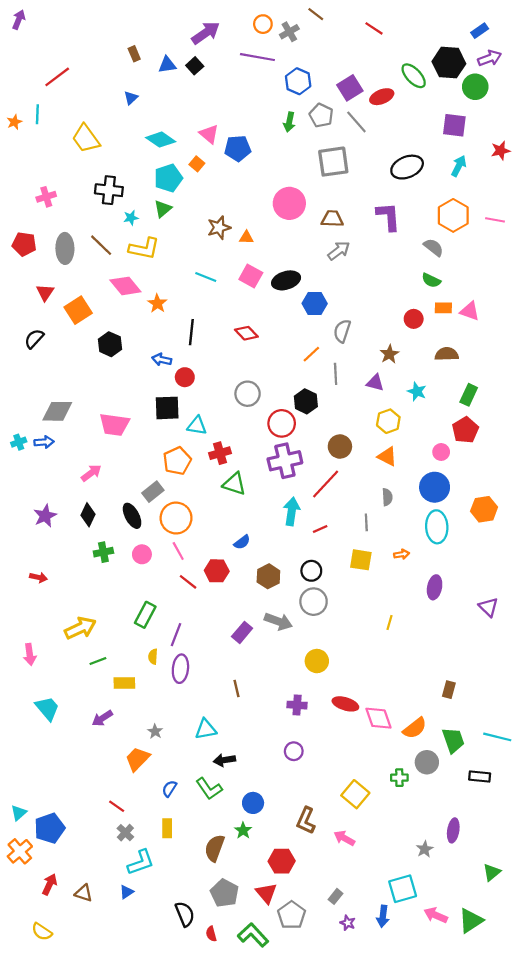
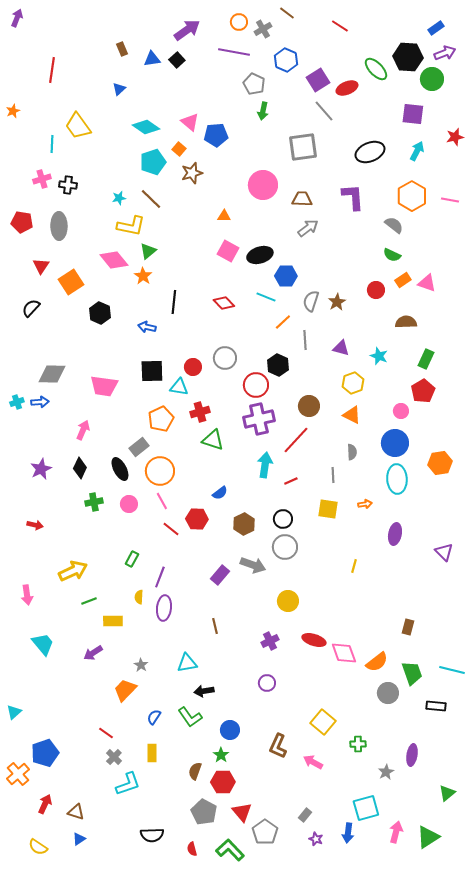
red line: (57, 77) -> (52, 70), turned -45
blue hexagon: (298, 81) -> (286, 60), moved
cyan line: (37, 114) -> (52, 144), moved
gray pentagon: (321, 115) -> (254, 84), moved
black cross: (109, 190) -> (68, 185), moved, size x0.7
green triangle: (163, 209) -> (148, 251), moved
brown star: (219, 228) -> (192, 173), moved
brown line: (101, 245) -> (151, 199), moved
cyan line: (206, 277) -> (266, 297), moved
orange rectangle: (443, 308) -> (403, 280), turned -35
brown star: (389, 354) -> (337, 302), moved
red circle: (185, 377) -> (193, 367), moved
pink arrow: (91, 473) -> (83, 430), turned -30
green rectangle: (145, 615) -> (132, 559), size x0.7
purple cross: (297, 705) -> (270, 641), turned -30
green cross: (399, 778) -> (358, 744), moved
cyan triangle: (19, 813) -> (14, 712), moved
brown semicircle: (215, 848) -> (195, 771), size x0.7
red hexagon: (282, 861) -> (223, 782), moved
blue triangle: (127, 892) -> (79, 839), moved
black semicircle: (185, 914) -> (152, 835), moved, turned 110
pink arrow: (436, 915) -> (396, 832), turned 80

